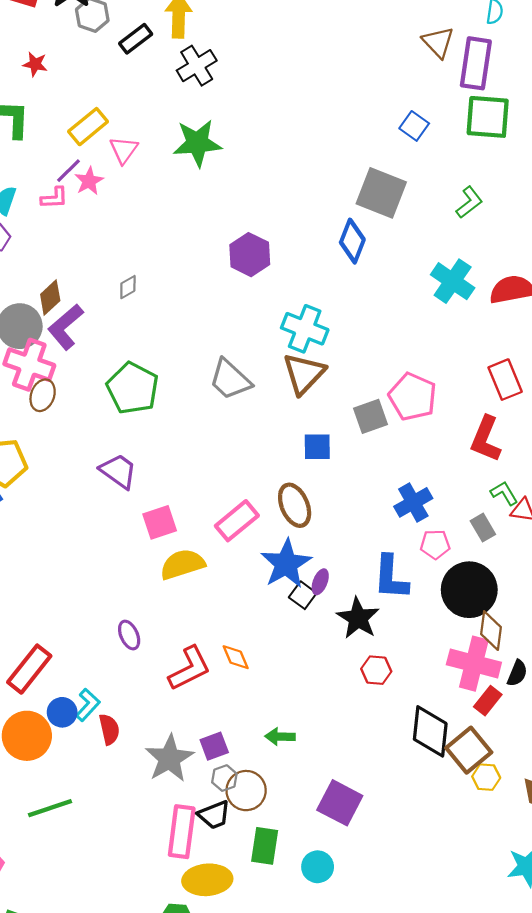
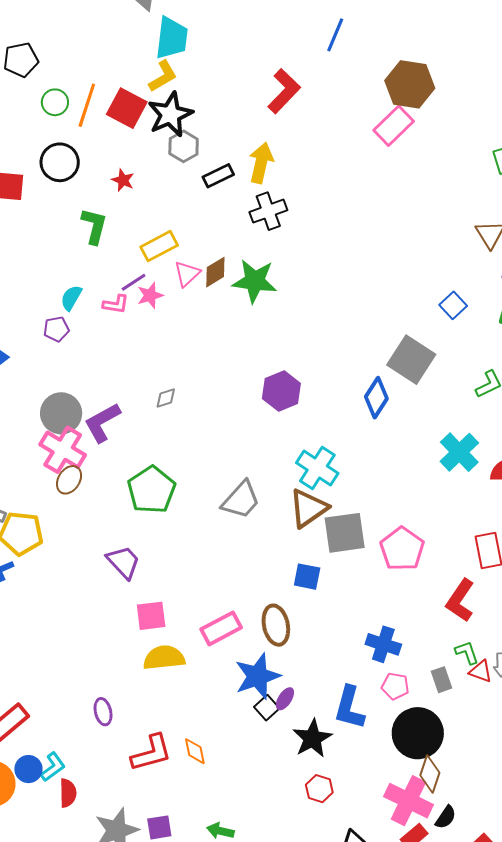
brown diamond: (50, 298) -> (215, 272), moved
gray trapezoid: (230, 379) -> (241, 500), turned -102
gray square: (370, 416) -> (345, 533), moved, size x1.4
blue cross: (413, 502) -> (383, 644), turned 36

